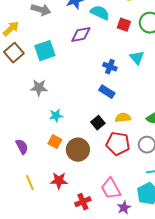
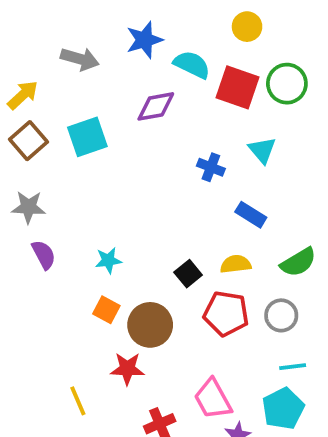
red square: (124, 25) -> (238, 87), size x1.6
gray star: (39, 88) -> (28, 207), moved
blue rectangle: (107, 92) -> (251, 215), moved
purple semicircle: (22, 147) -> (44, 255), moved
red star: (59, 181) -> (127, 369), moved
yellow line: (30, 183) -> (78, 401), moved

